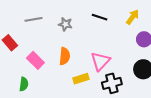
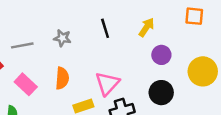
black line: (100, 17) -> (105, 28), turned 56
gray line: (34, 19) -> (22, 45), moved

